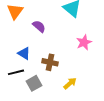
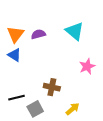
purple semicircle: (39, 26) -> (38, 34), moved, turned -56
blue triangle: (24, 53) -> (14, 55), moved

